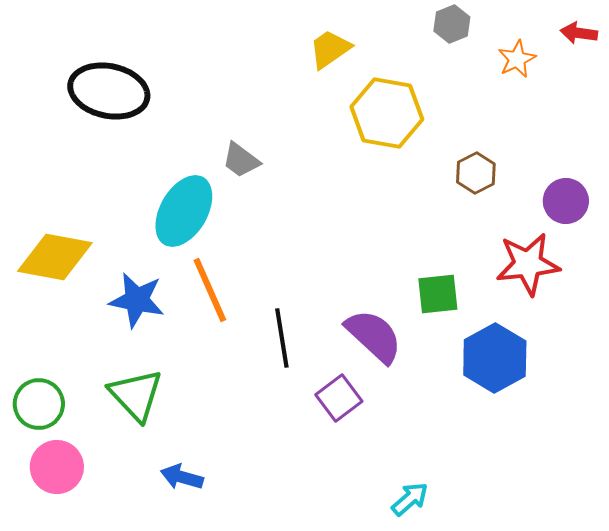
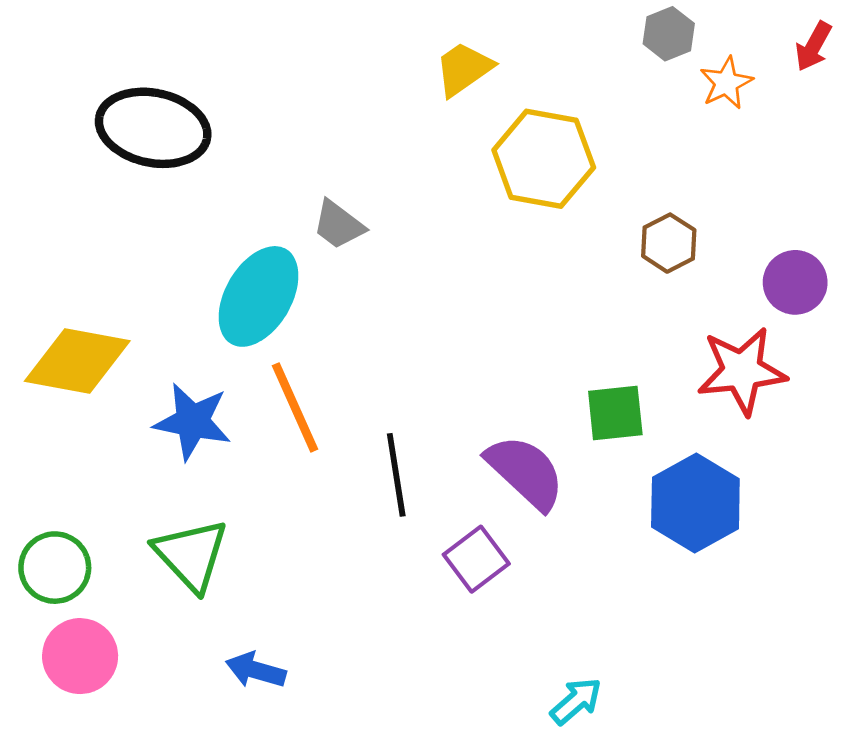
gray hexagon: (452, 24) -> (669, 34), moved
red arrow: (579, 33) -> (813, 46), turned -69

